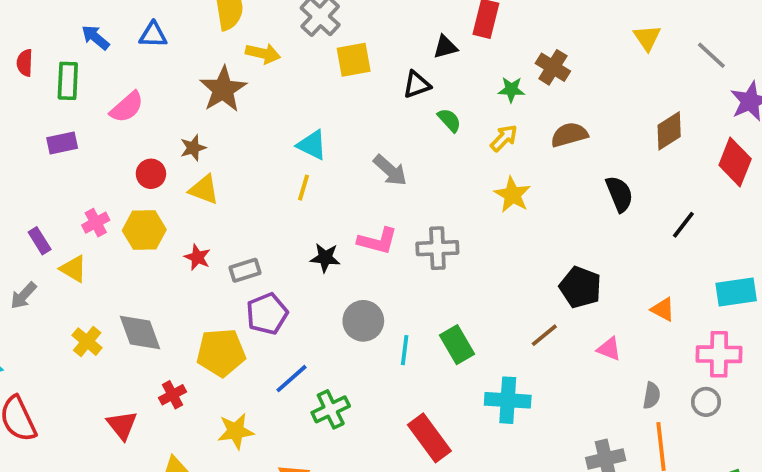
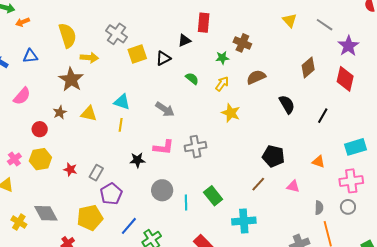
black triangle: (417, 85) -> (163, 58), moved
yellow triangle: (204, 190) -> (89, 114), moved
gray rectangle: (245, 270) -> (96, 173), turned -35

